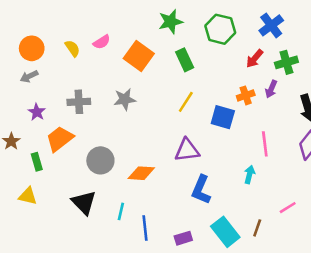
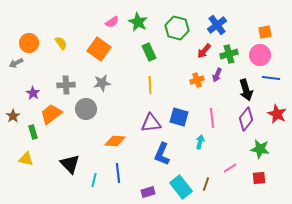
green star: (171, 22) -> (138, 22), turned -30
pink semicircle: (102, 42) -> (112, 22), moved
orange square: (139, 56) -> (99, 49), moved
gray arrow: (29, 76) -> (16, 63), moved
yellow line: (186, 102) -> (150, 85), turned -36
blue square: (223, 117) -> (179, 117), moved
gray circle: (100, 160) -> (86, 109), moved
cyan line: (121, 211) -> (94, 180), moved
blue line: (145, 228) -> (118, 173), moved

